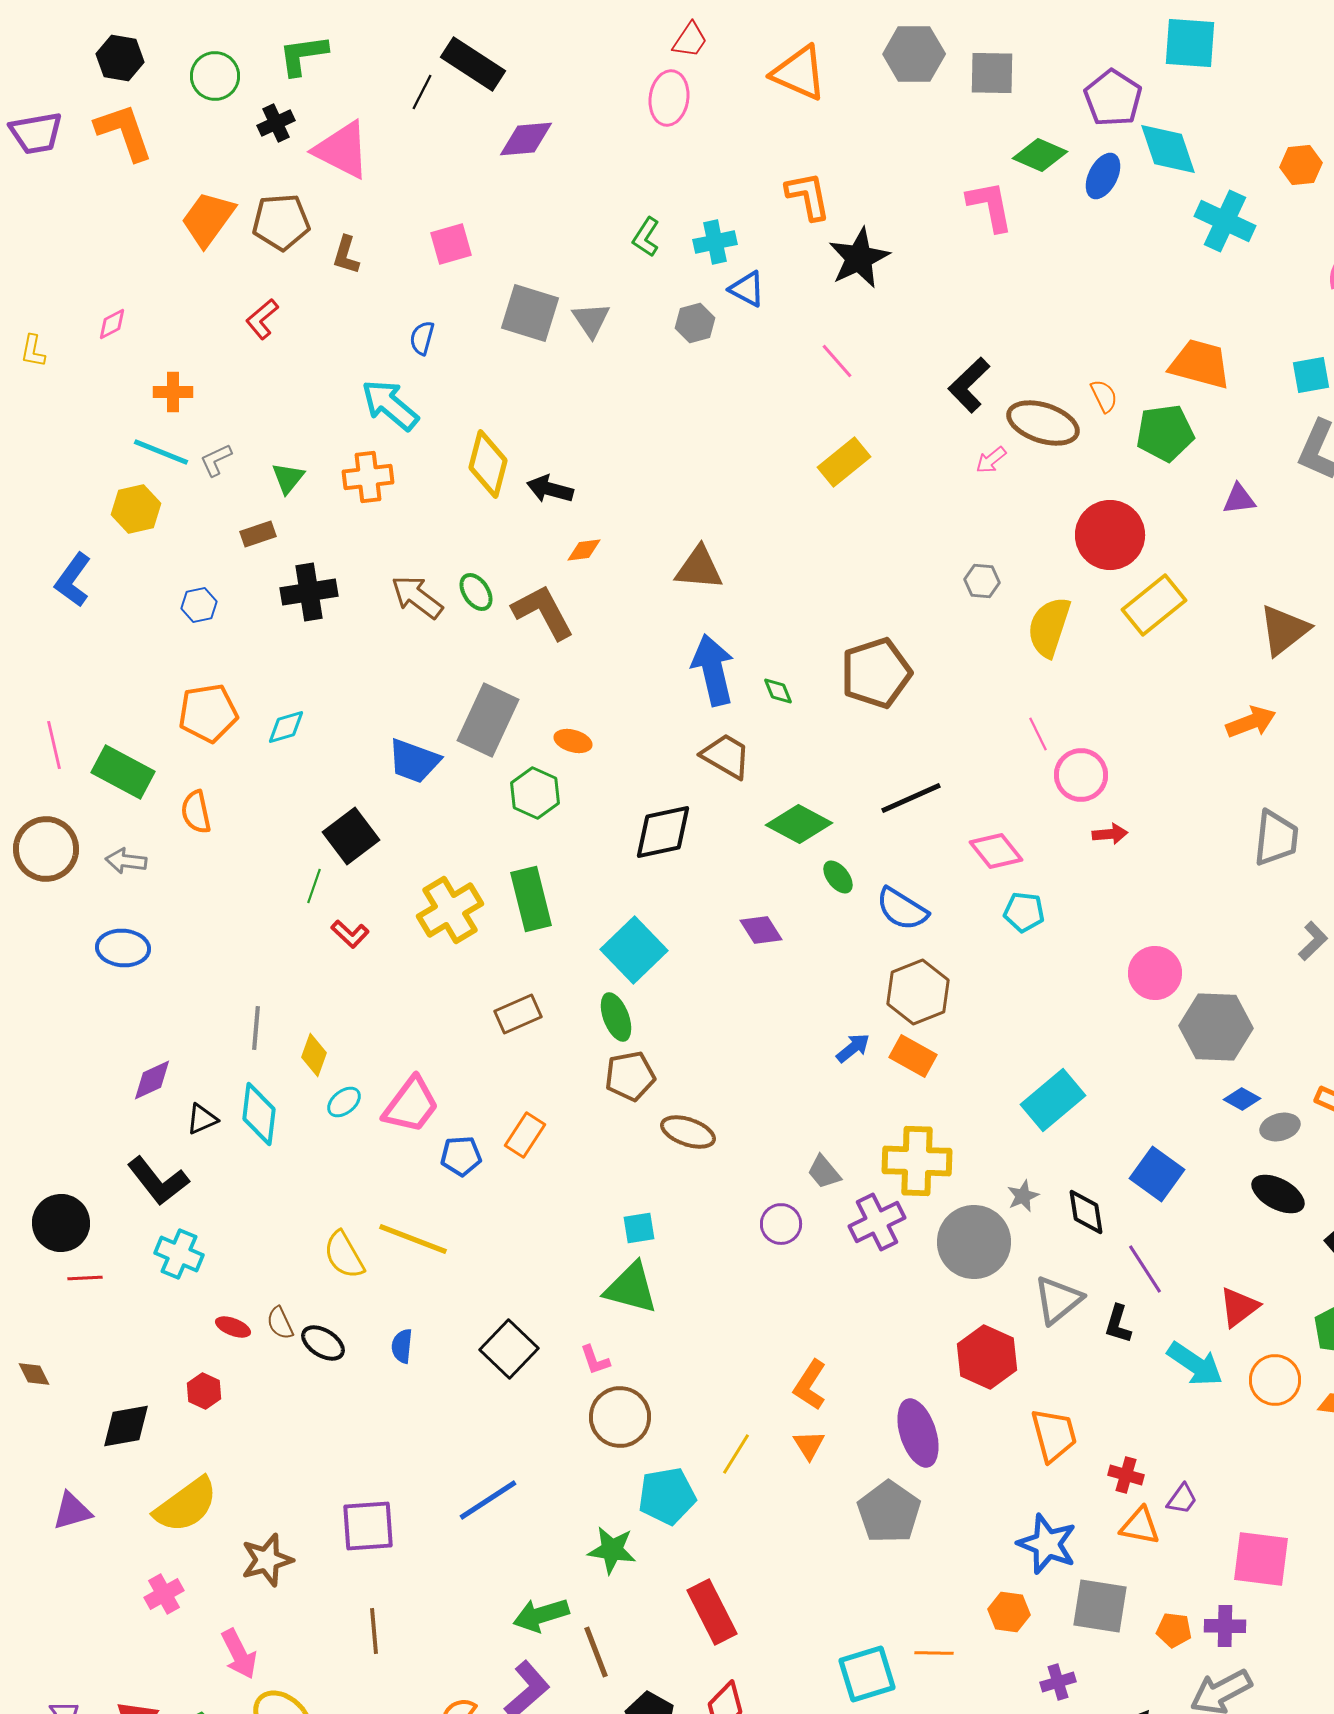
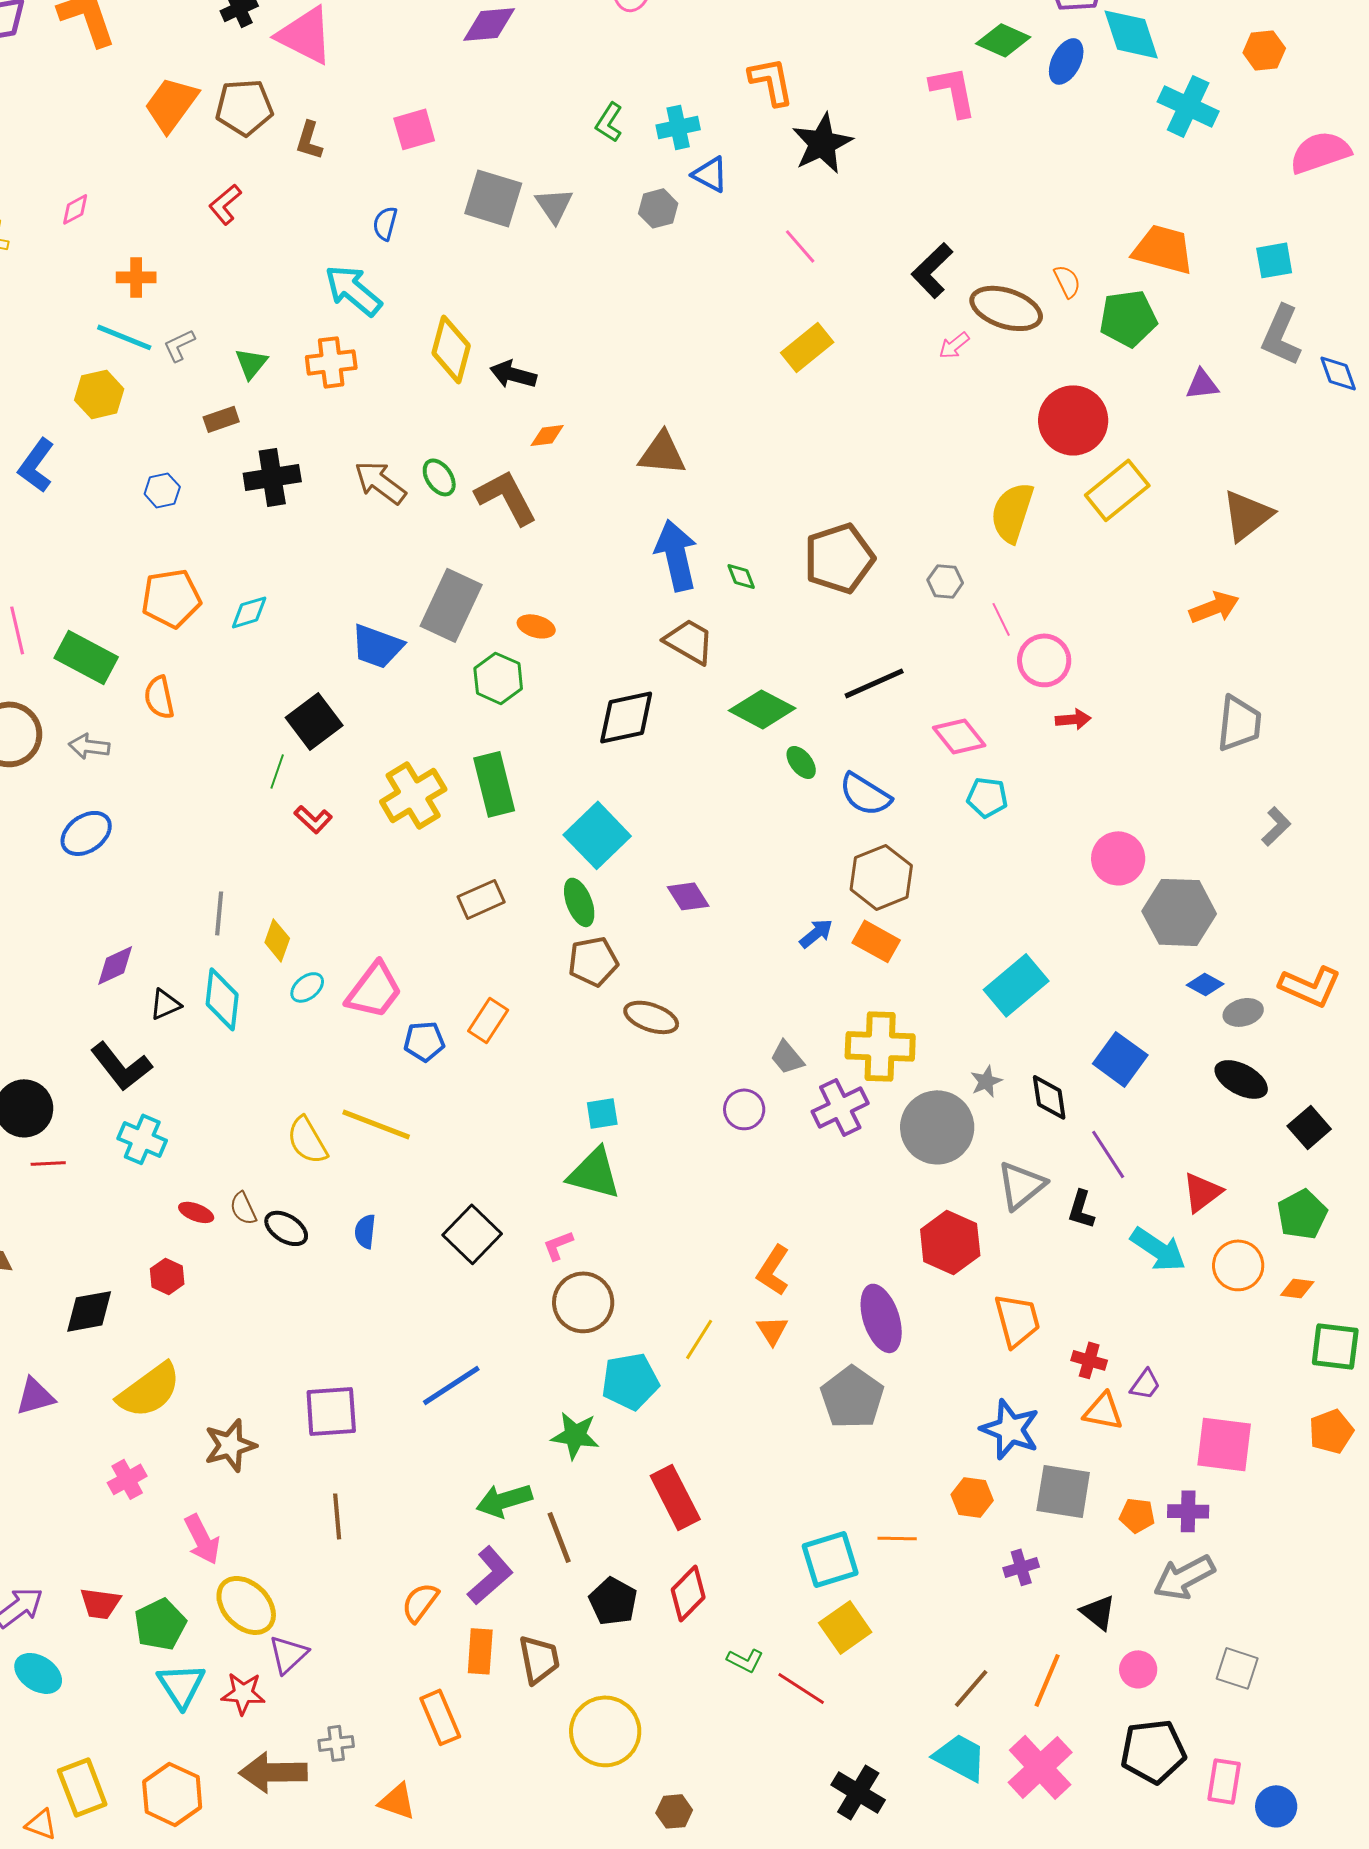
gray hexagon: (982, 581) -> (945, 581), moved
purple diamond: (761, 930) -> (688, 896), moved
blue ellipse: (123, 948) -> (86, 833), turned -39
pink L-shape: (595, 1360) -> (558, 1245), turned 88

